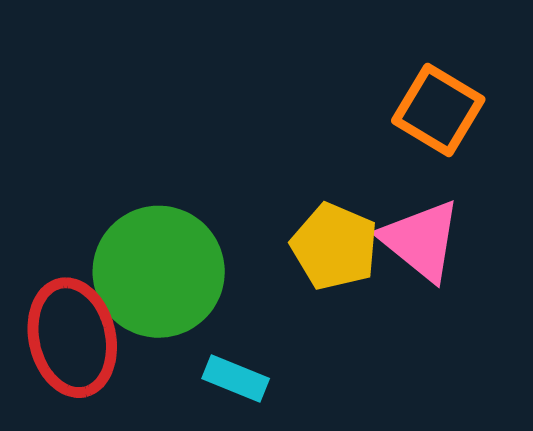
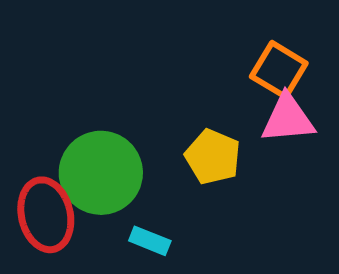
pink triangle: (421, 240) -> (288, 119), moved, turned -44

